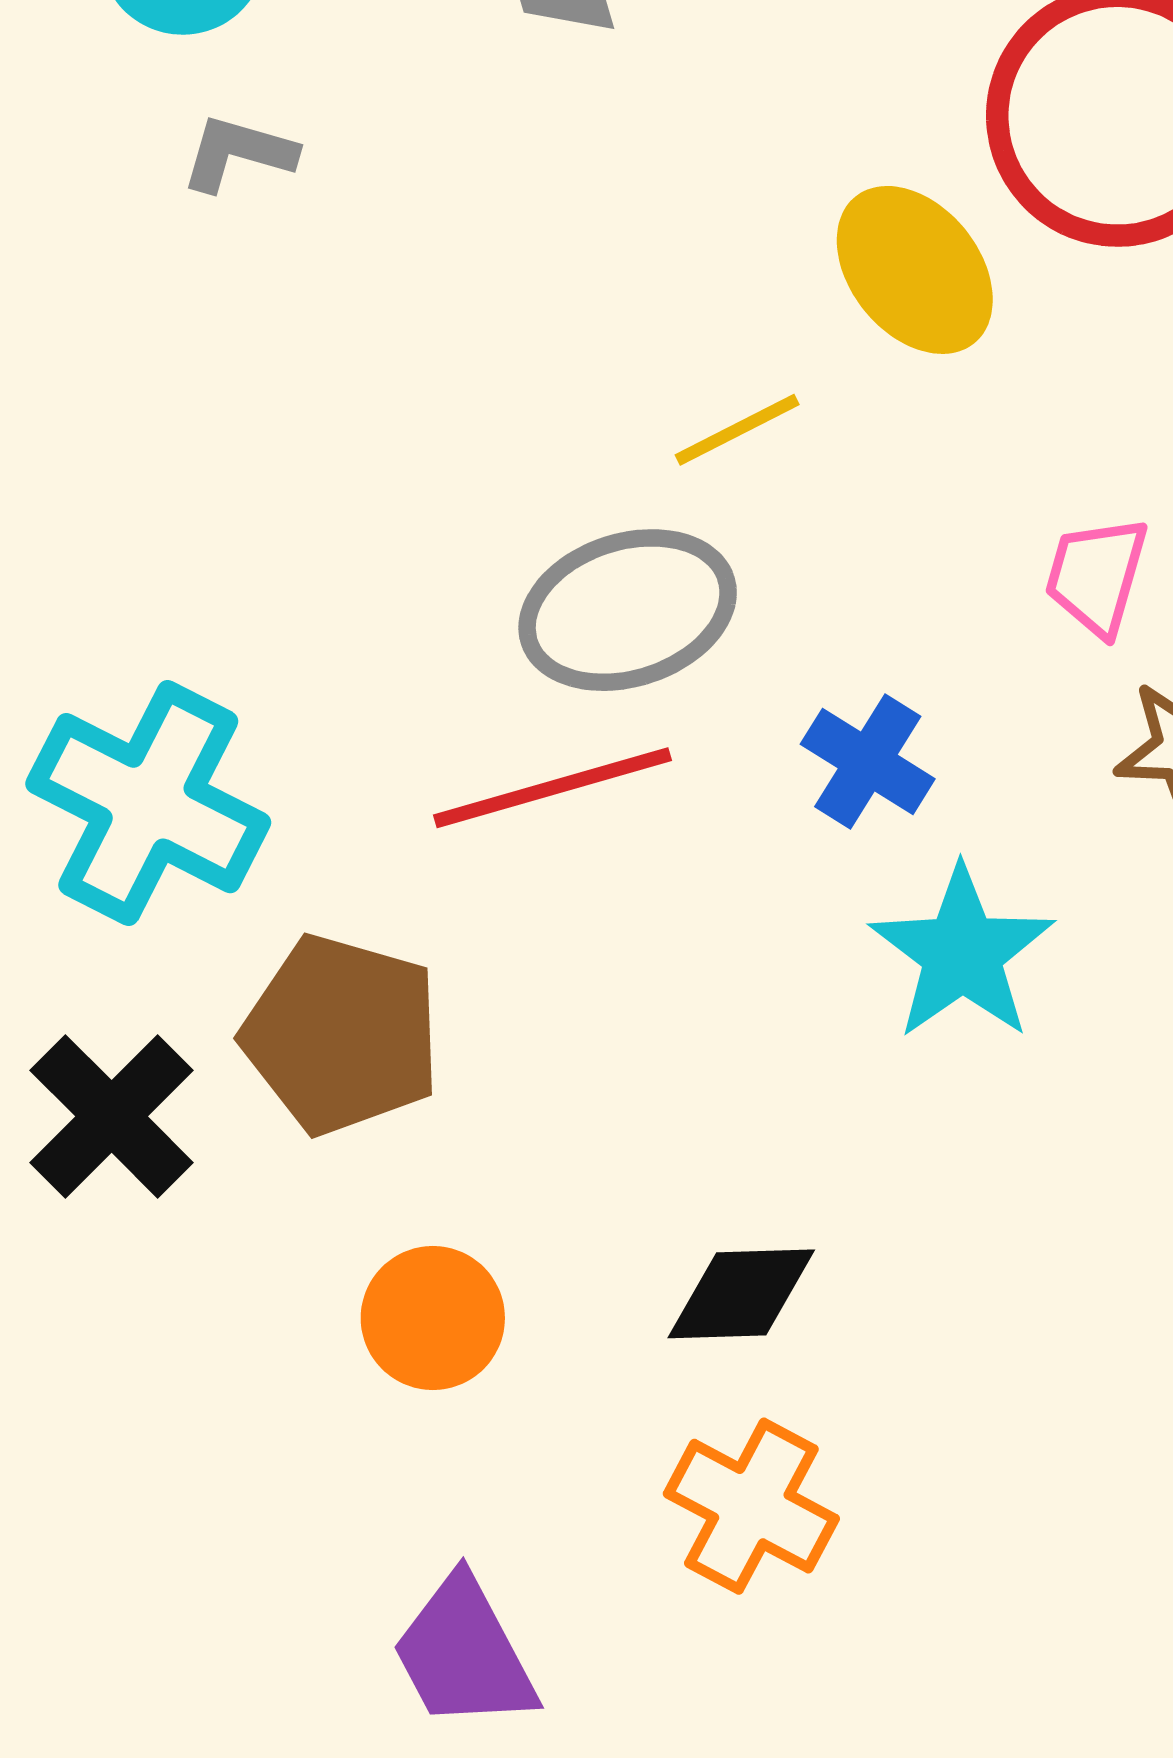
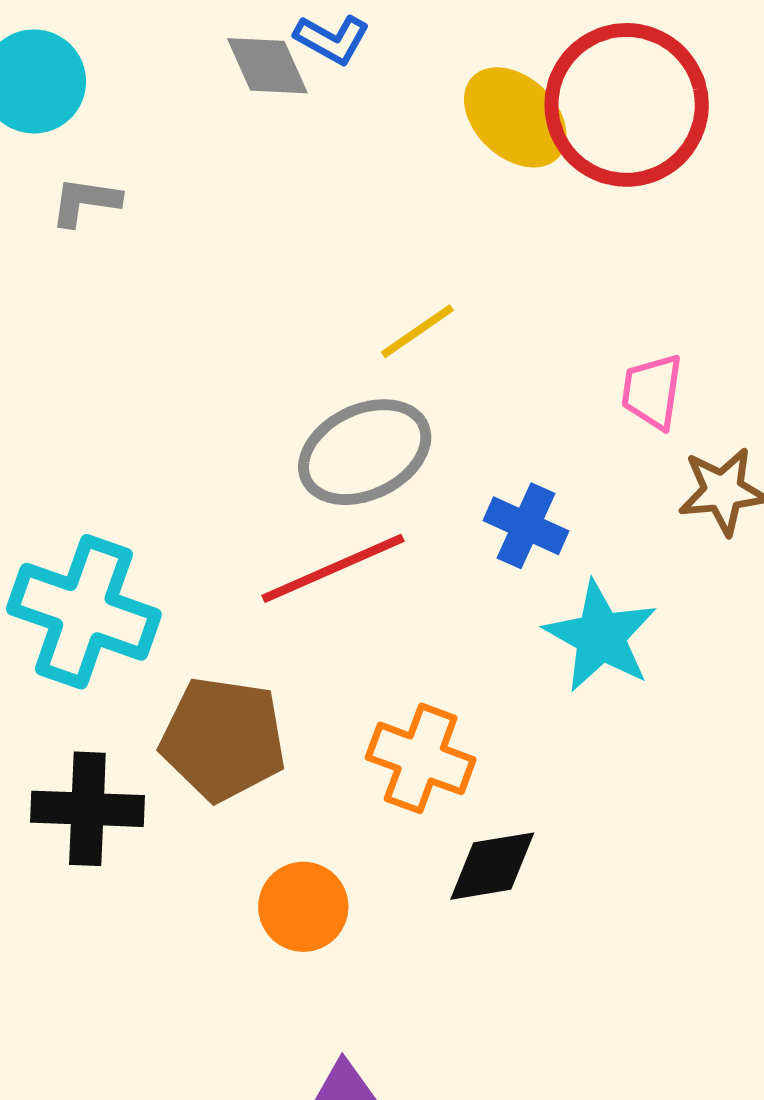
yellow ellipse: (915, 270) -> (515, 117), moved
black cross: (112, 1116) -> (87, 809), turned -35
orange cross: (751, 1506) -> (421, 758), moved

